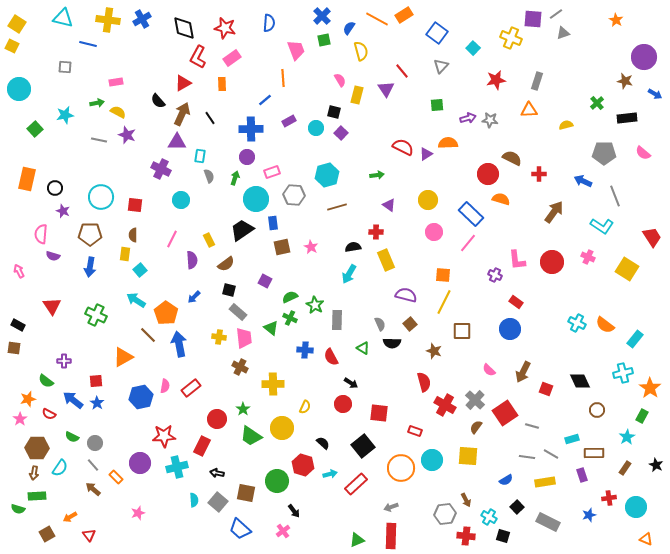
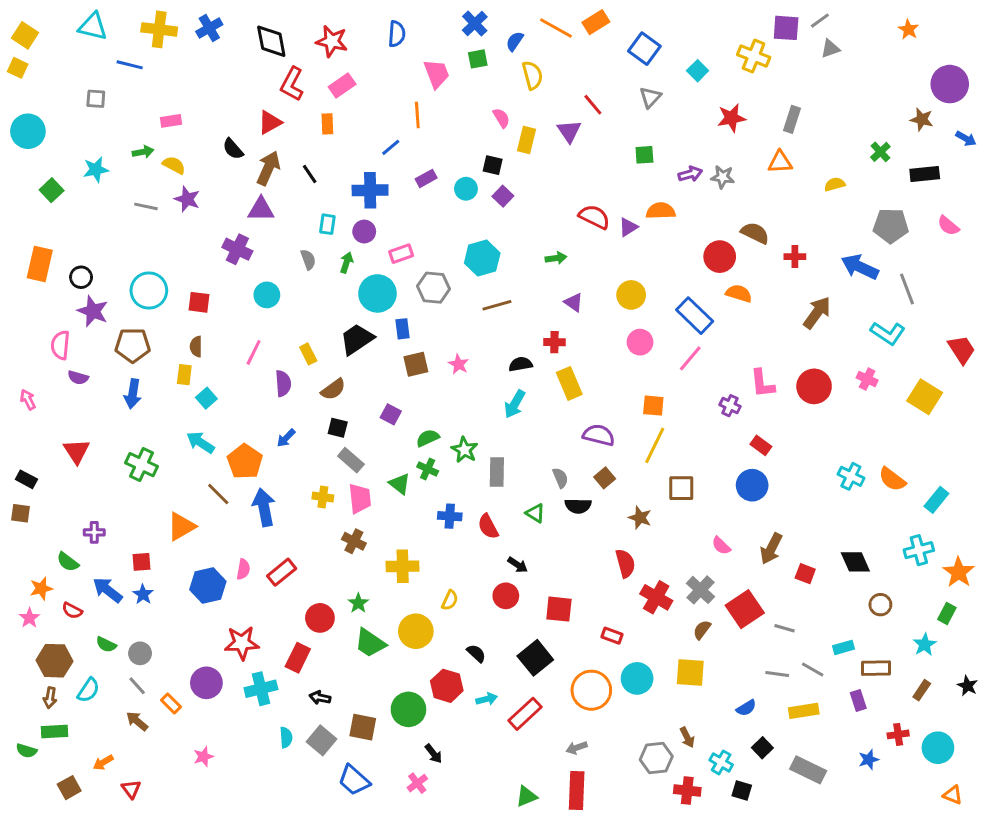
cyan rectangle: (200, 156) -> (327, 224), moved
blue arrow: (583, 181) -> (860, 267), size x1.4
purple star: (63, 211) -> (93, 311), size x1.5

